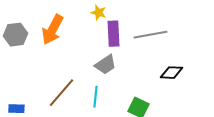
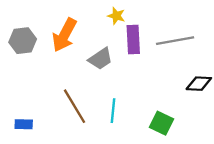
gray trapezoid: (105, 65) -> (101, 59), moved
brown line: (61, 93) -> (75, 106), turned -72

